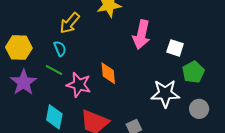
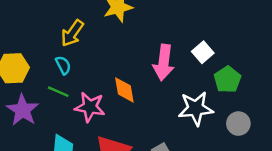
pink arrow: (141, 35) -> (164, 62), moved
white square: (175, 48) -> (203, 52), turned 36

